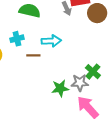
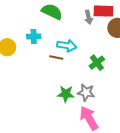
brown line: (33, 55) -> (56, 57), moved
green cross: (93, 72) -> (97, 63), moved

